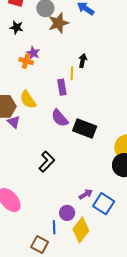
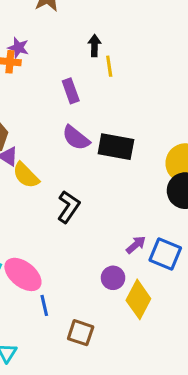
yellow line: (72, 73) -> (109, 66), moved
yellow semicircle: (28, 100) -> (26, 175), moved
blue line: (54, 227) -> (44, 305), moved

